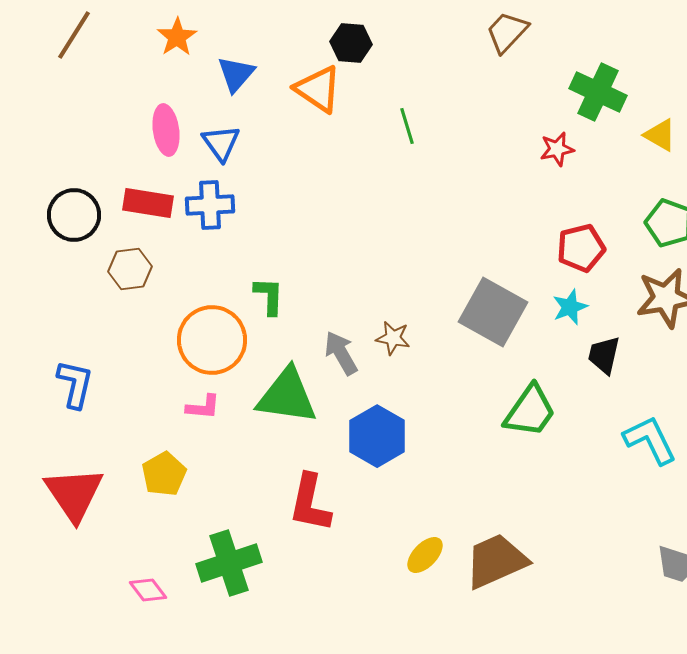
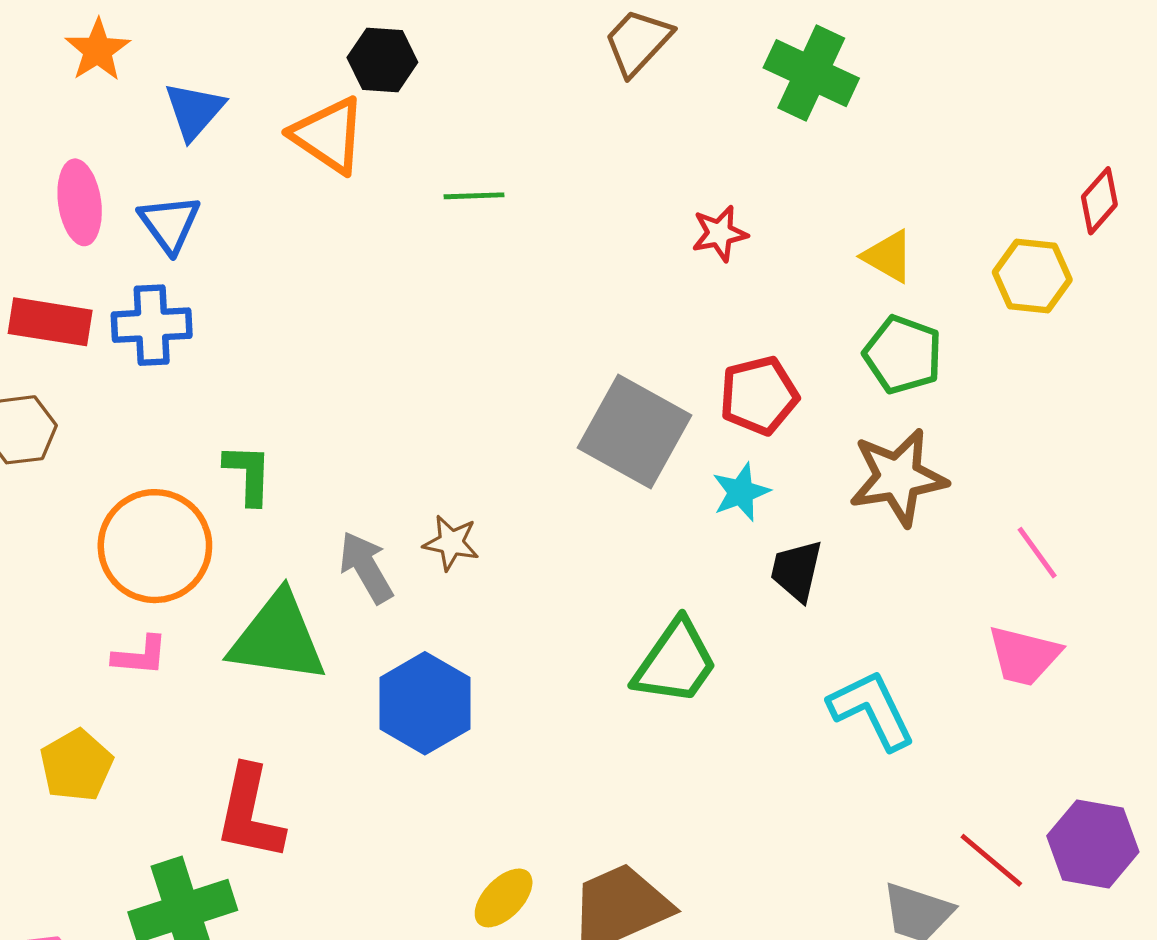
green cross: (598, 92) -> (811, 73), moved
green line: (407, 126) -> (474, 196), turned -75
yellow triangle: (660, 135) -> (888, 256), moved
gray square: (493, 312) -> (634, 431), moved
red L-shape: (310, 503) -> (250, 813), moved

